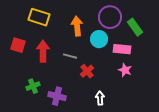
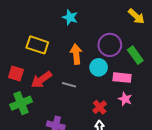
red arrow: (43, 51) -> (41, 80), turned -125
red cross: (87, 71) -> (100, 107), moved
green cross: (33, 86) -> (21, 103), moved, size x1.5

